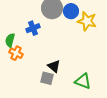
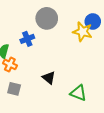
blue circle: (71, 11) -> (93, 21), moved
gray square: (47, 78) -> (14, 89), moved

